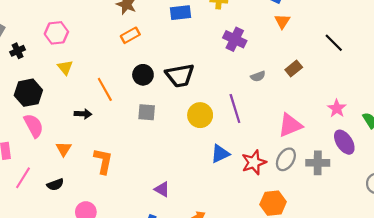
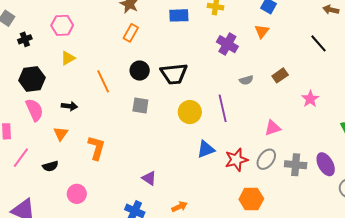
orange triangle: (282, 21) -> (262, 31), moved
orange rectangle: (130, 35) -> (131, 33), turned -36
black line: (334, 43) -> (318, 43), moved
yellow triangle: (65, 67) -> (68, 58), turned 35
pink star: (337, 108) -> (310, 99), moved
black arrow: (83, 114) -> (69, 106), moved
pink triangle: (290, 125) -> (273, 128), size x0.7
purple ellipse: (344, 142) -> (326, 164), moved

